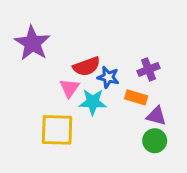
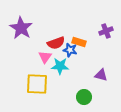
purple cross: (148, 69) -> (106, 31), moved
orange rectangle: (136, 97) -> (79, 42), moved
green circle: (155, 141) -> (84, 97), moved

